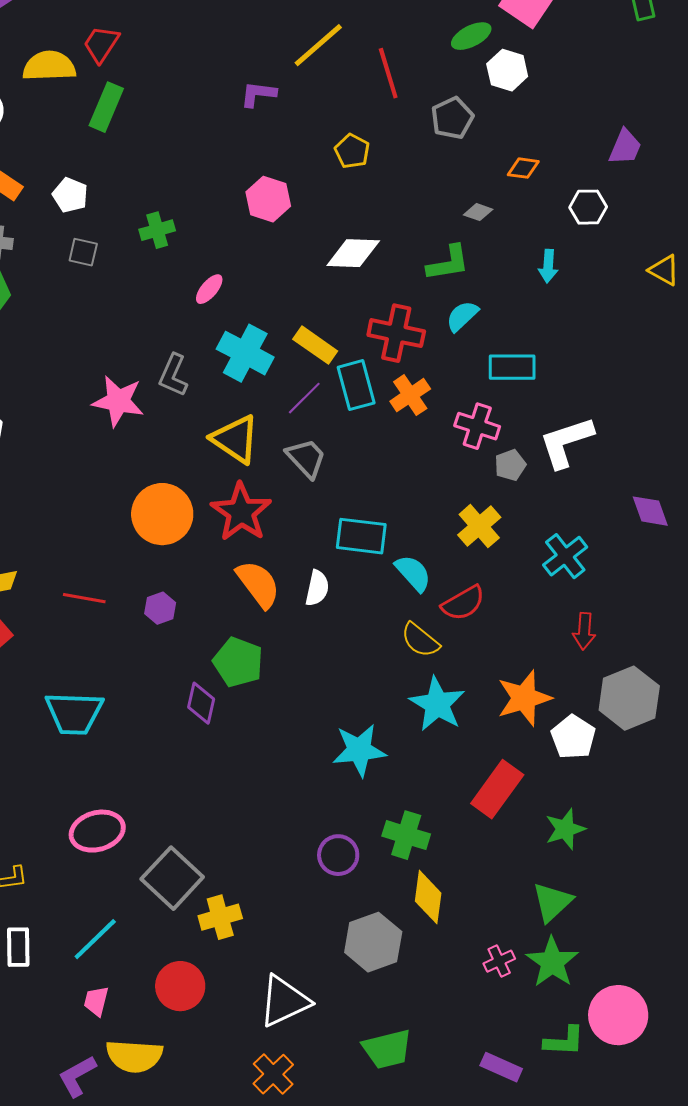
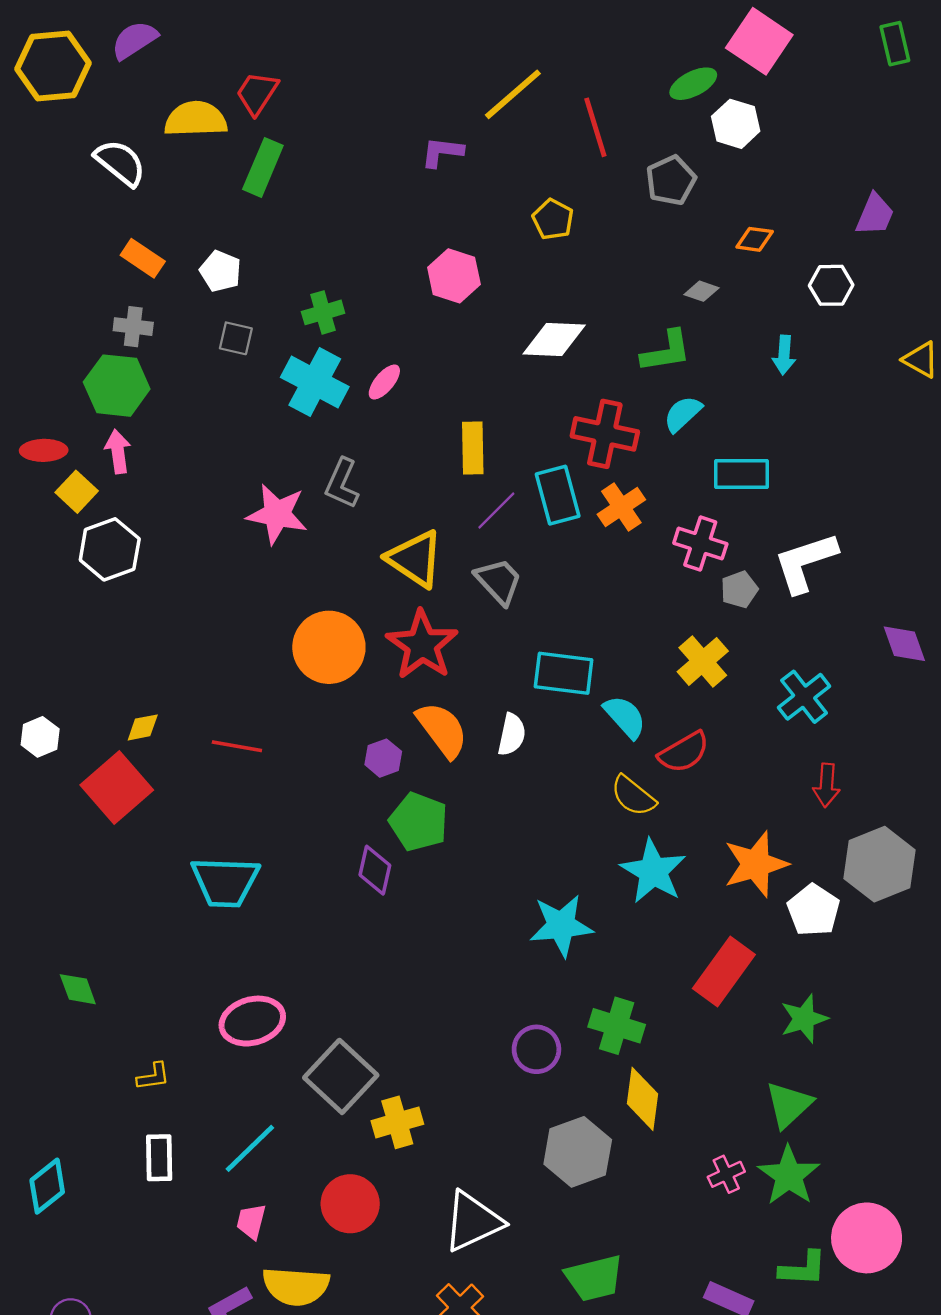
yellow rectangle: (315, 345) -> (473, 448), moved, turned 54
cyan cross: (245, 353) -> (315, 382), moved
purple hexagon: (160, 608) -> (383, 758), moved

